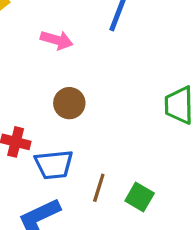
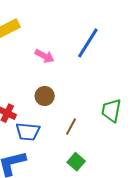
brown line: (99, 188) -> (71, 127), moved

